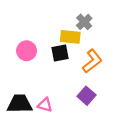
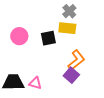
yellow rectangle: (70, 37) -> (67, 28), moved
orange L-shape: (92, 61) -> (76, 60), moved

